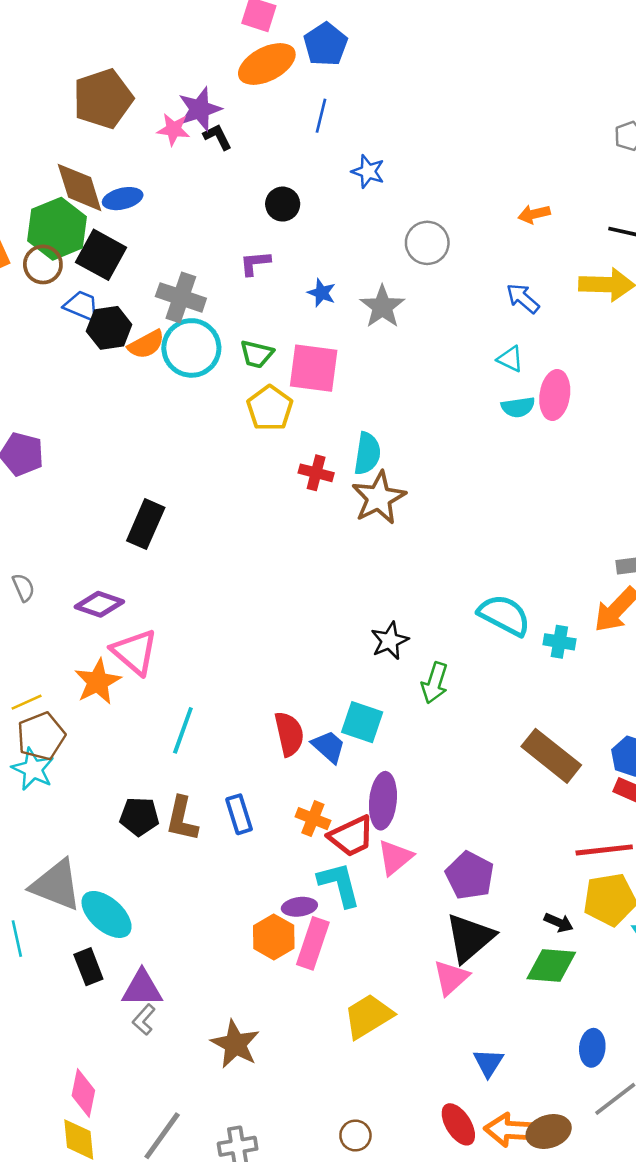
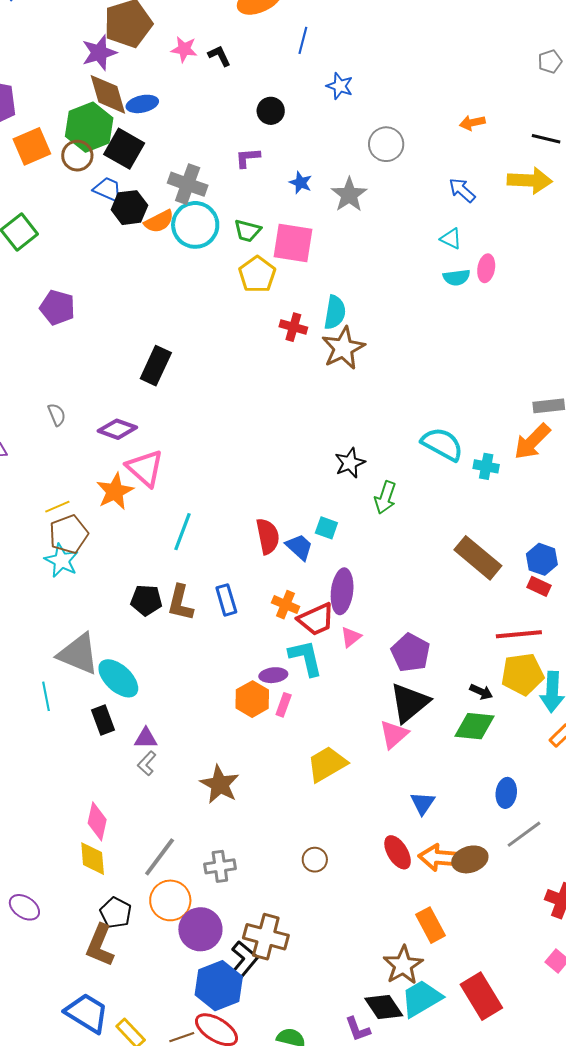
purple star: (200, 109) -> (99, 53), moved
pink ellipse: (555, 395) -> (486, 268), size x0.7
cyan square: (362, 722) -> (326, 528), size x0.7
pink triangle: (395, 857) -> (351, 637), size x0.7
pink rectangle: (313, 943) -> (284, 705), size x0.6
purple triangle: (142, 988) -> (146, 738), size x0.7

